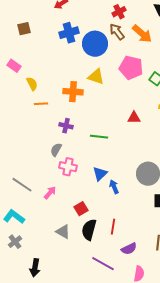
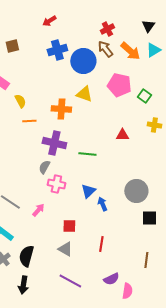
purple cross: (66, 126) -> (54, 143), size x1.6
red square: (81, 209) -> (69, 226), turned 32
black semicircle: (89, 230) -> (26, 256), moved
gray triangle: (63, 232) -> (65, 249), moved
purple semicircle: (129, 249) -> (111, 279), moved
purple line: (103, 264) -> (70, 281), moved

